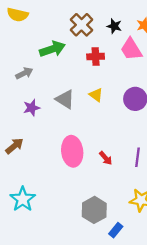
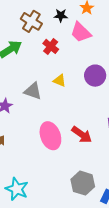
red cross: (96, 57) -> (51, 46), turned -35
red arrow: (106, 158) -> (82, 135), size x1.5

